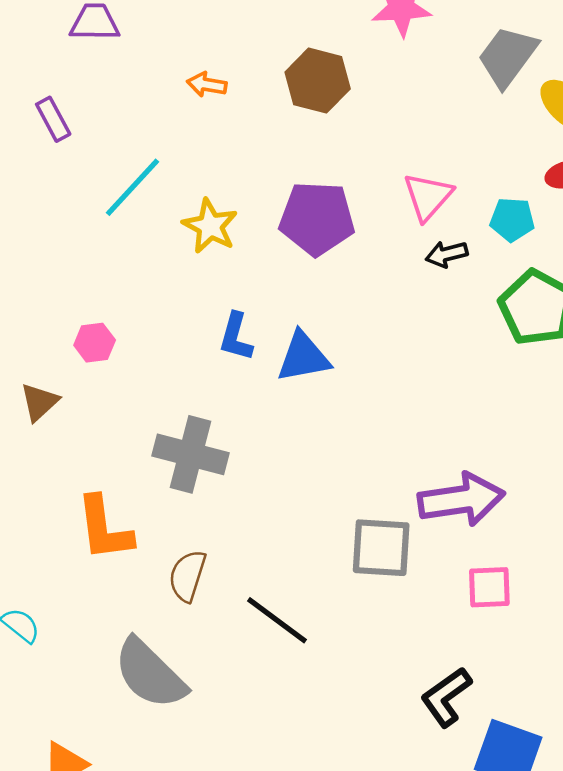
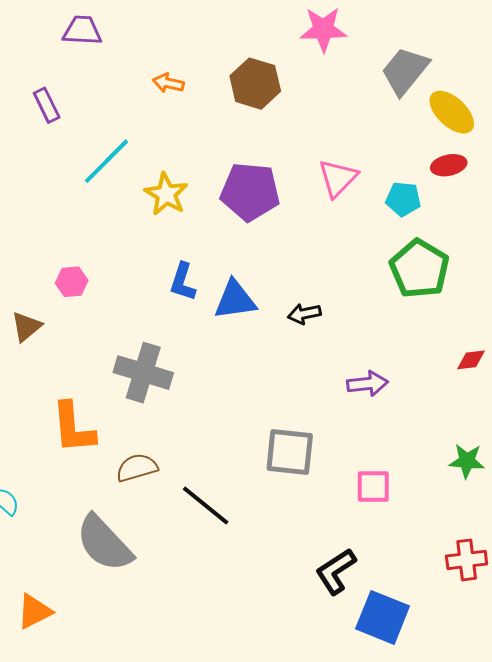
black arrow: (447, 254) -> (304, 314), moved
purple arrow: (461, 500) -> (367, 384), moved, size x0.6
brown semicircle: (188, 576) -> (137, 468), turned 54

